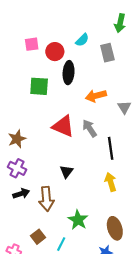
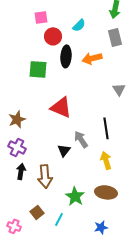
pink square: (32, 44) -> (41, 17), moved
gray rectangle: (107, 53) -> (115, 37), moved
orange arrow: (96, 96) -> (92, 58), moved
gray arrow: (90, 128) -> (81, 139), moved
black arrow: (21, 194) -> (21, 171), turned -63
brown ellipse: (115, 228) -> (106, 192), moved, turned -65

